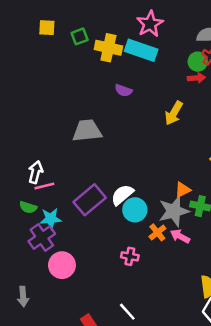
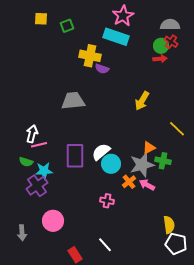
yellow cross: (108, 48) -> (90, 56), moved
yellow arrow: (174, 113) -> (142, 101), moved
purple rectangle: (90, 200) -> (75, 156), turned -50
pink circle: (62, 265) -> (53, 221), moved

